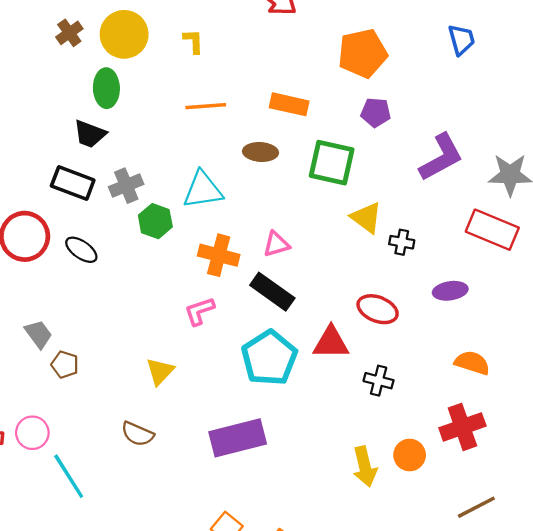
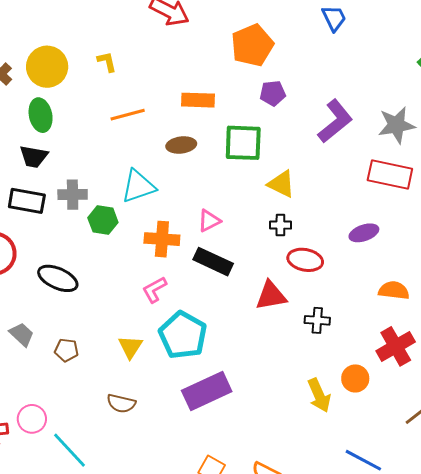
gray cross: (126, 186) -> (73, 195), turned 32
black cross: (402, 242) -> (280, 225), moved
black ellipse: (81, 250) -> (58, 278), moved, size x1.4
cyan pentagon: (269, 358) -> (183, 335), moved
brown pentagon: (65, 365) -> (66, 350), moved

